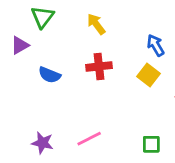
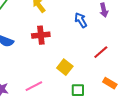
yellow square: (149, 75) -> (65, 67), moved

